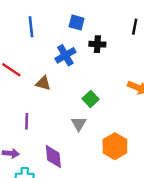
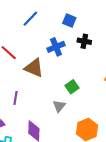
blue line: (31, 27) -> (30, 19), turned 42
brown triangle: (43, 83) -> (34, 68), size x1.5

